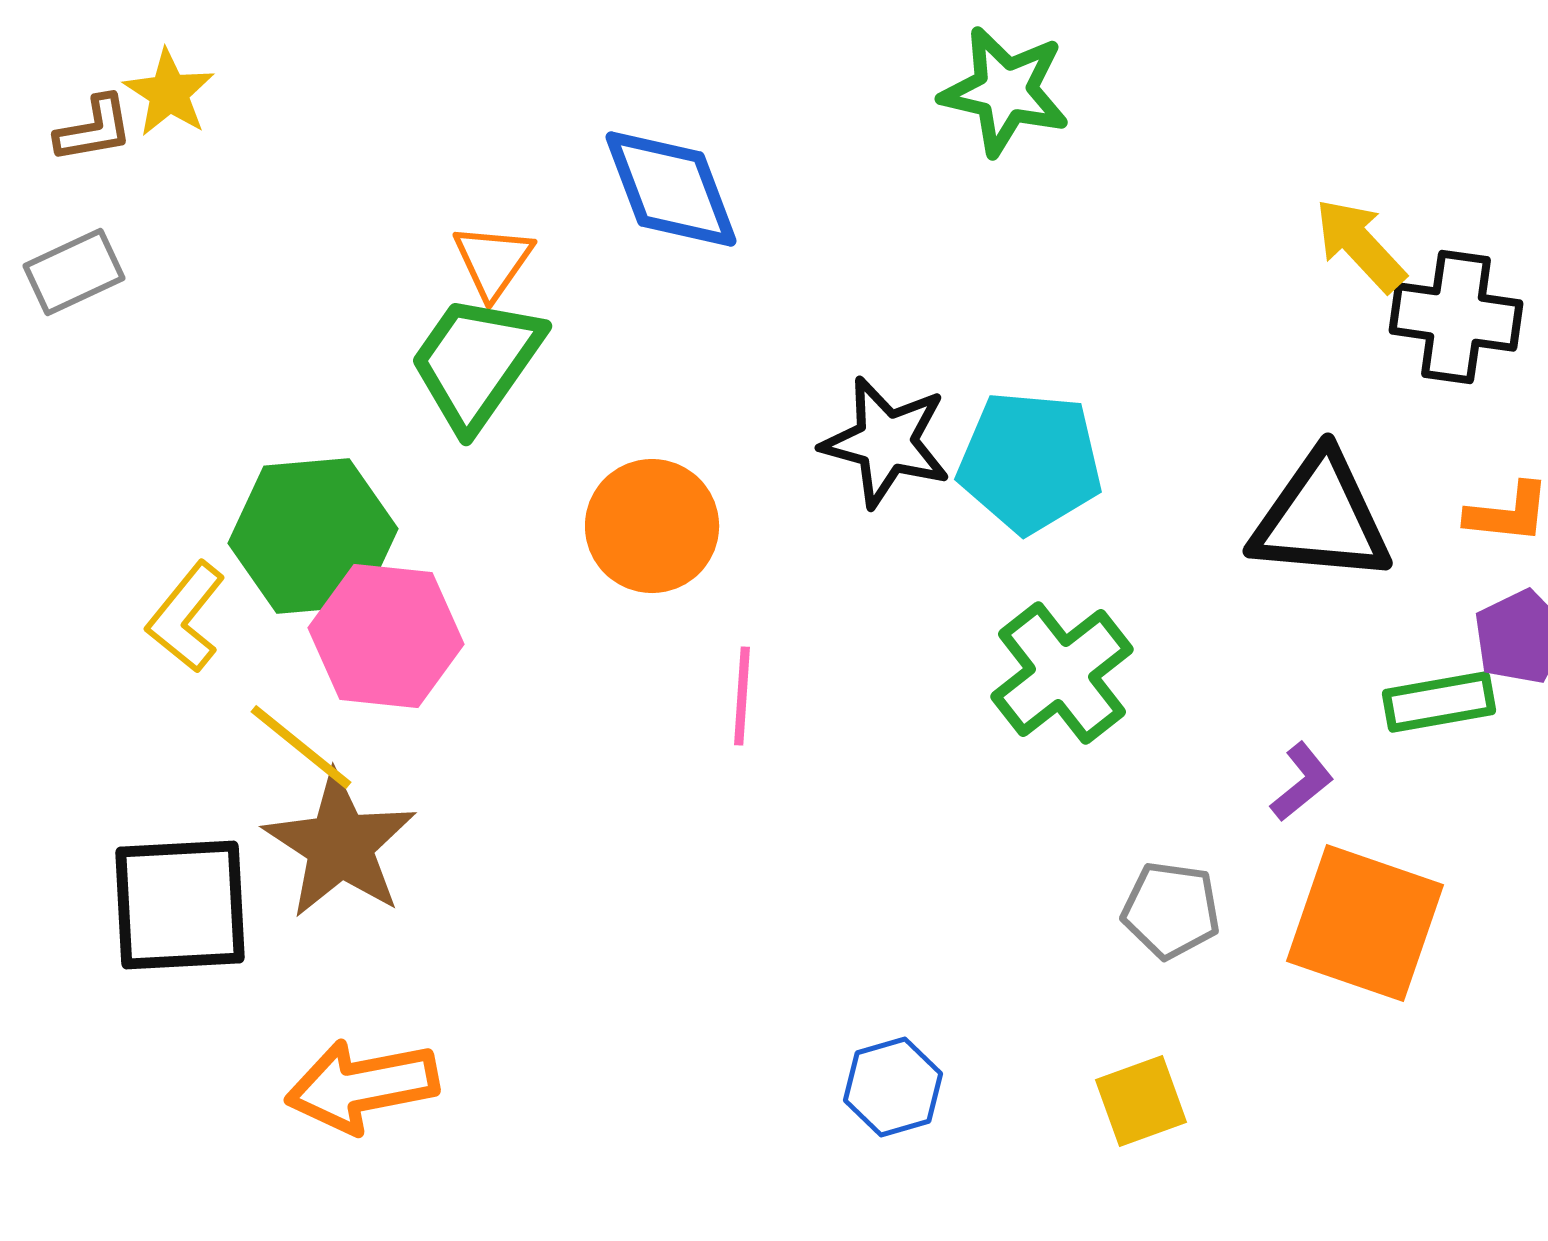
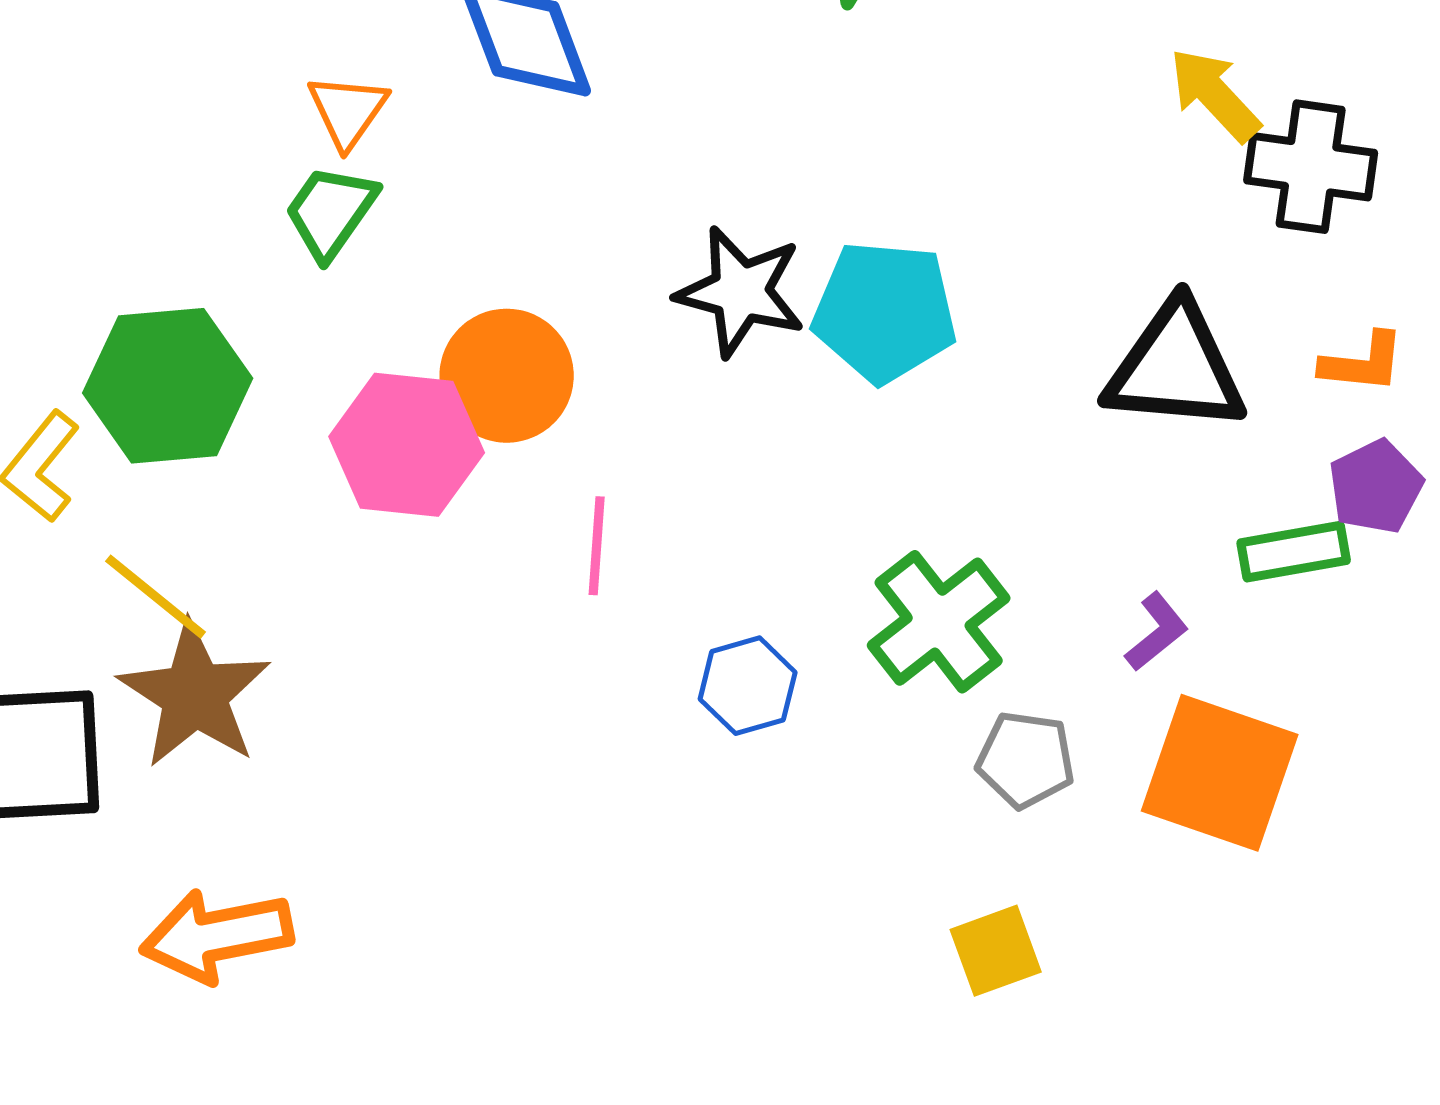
green trapezoid: (476, 362) -> (331, 212), size x0.7
pink hexagon: (386, 636) -> (407, 445), moved
green cross: (1062, 673) -> (939, 622), moved
blue hexagon: (893, 1087) -> (748, 686), moved

